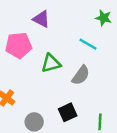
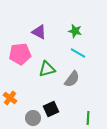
green star: (104, 18) -> (75, 31), moved
black square: (68, 112) -> (51, 109), moved

